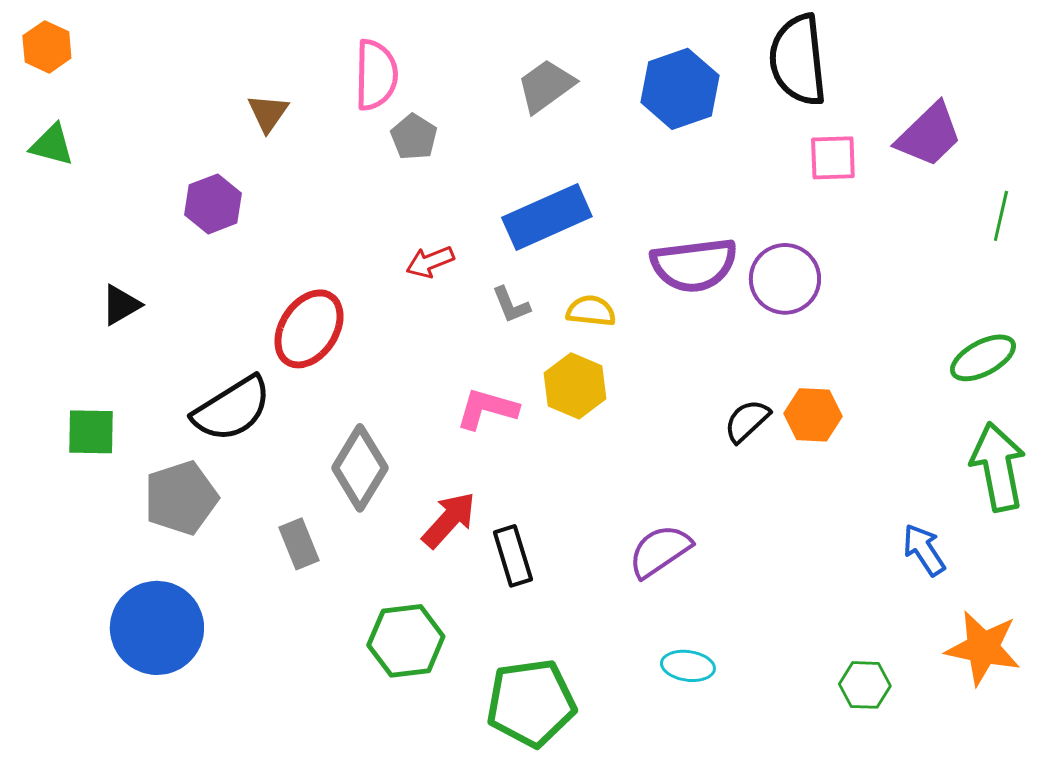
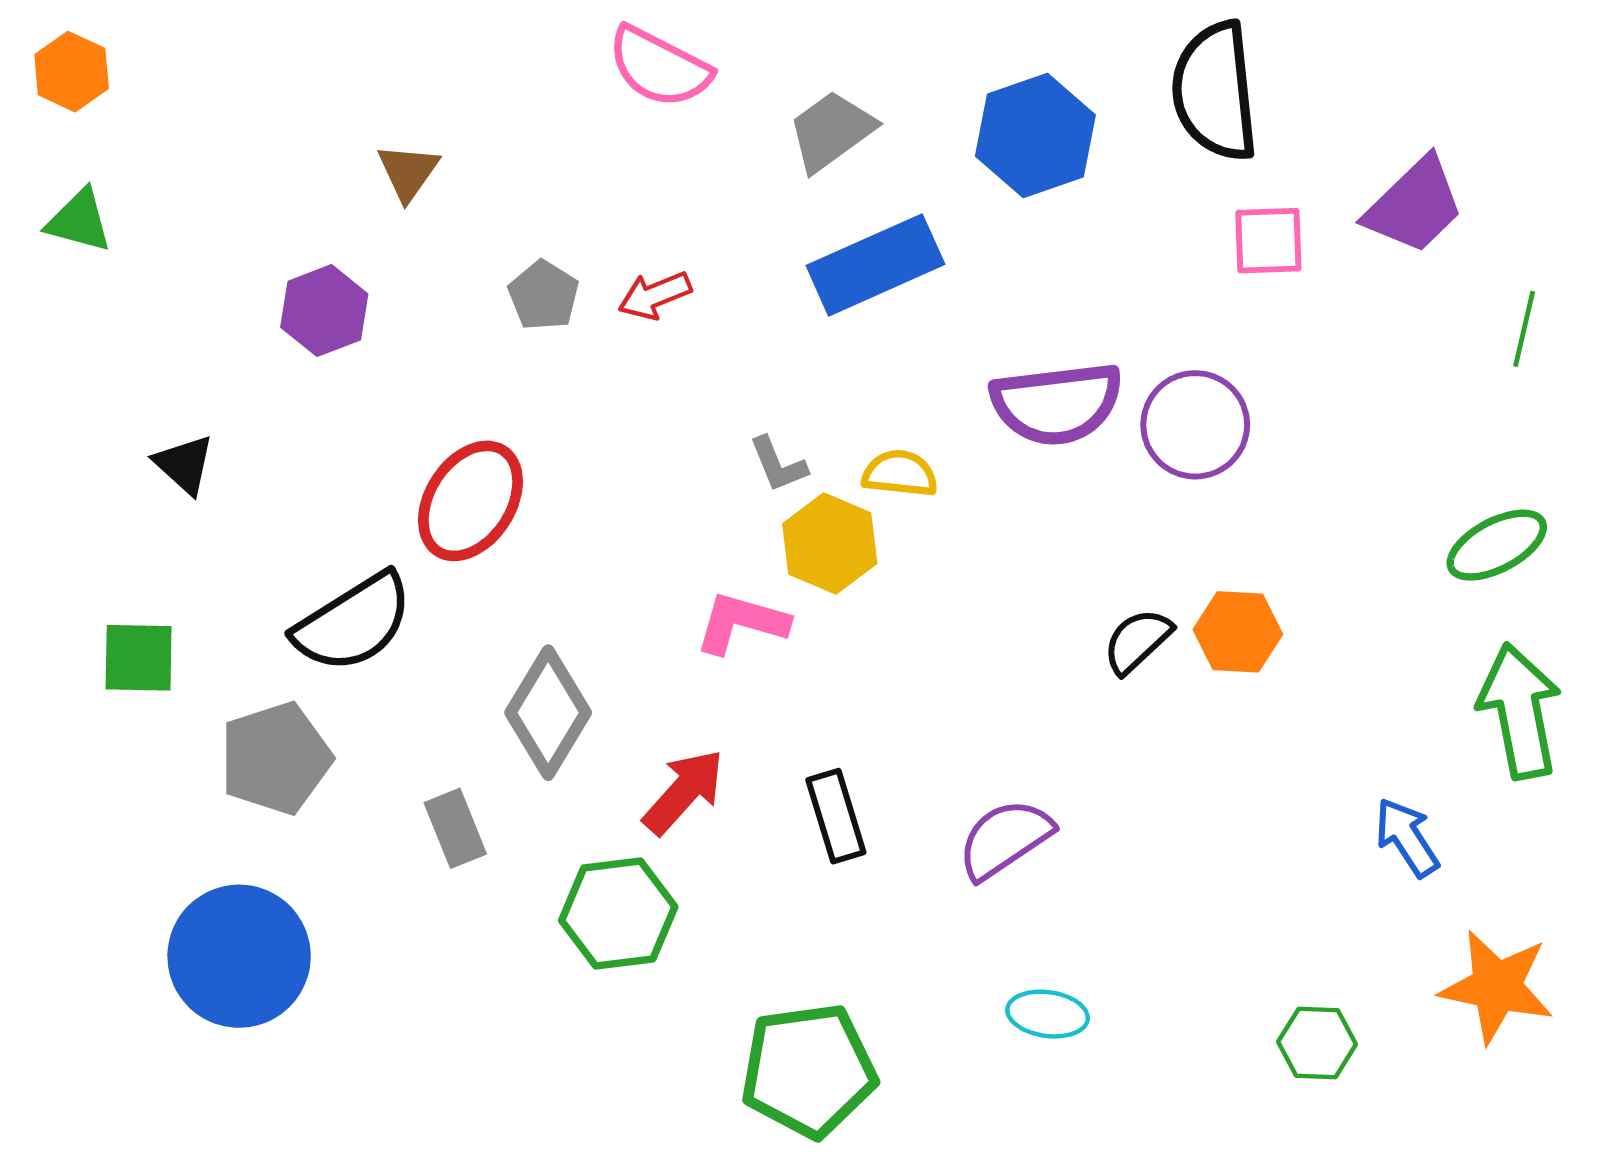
pink semicircle: (376, 75) -> (659, 67), moved, turned 116
gray pentagon: (414, 137) -> (544, 295), moved
blue rectangle: (547, 217) -> (875, 265), moved
red arrow: (430, 262) -> (655, 295), moved
black triangle: (121, 305) -> (184, 464), turned -48
yellow hexagon: (575, 386) -> (830, 544), moved
black rectangle: (513, 556) -> (836, 816), moved
green hexagon: (406, 641) -> (618, 914), moved

